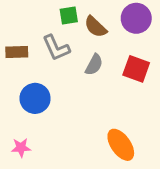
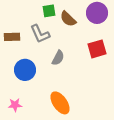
gray semicircle: (94, 65) -> (58, 58), moved
red square: (136, 69) -> (97, 49), turned -36
orange ellipse: (121, 145) -> (60, 103), moved

